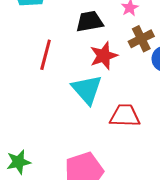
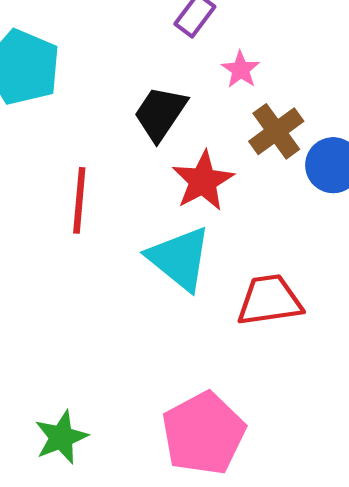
black trapezoid: (90, 21) -> (160, 113), turned -36

